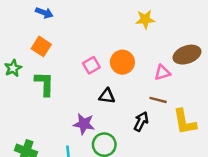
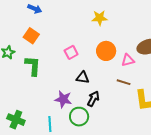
yellow star: (145, 19) -> (100, 18), moved
orange circle: (122, 62) -> (106, 51), moved
black arrow: (141, 121) -> (93, 99), moved

